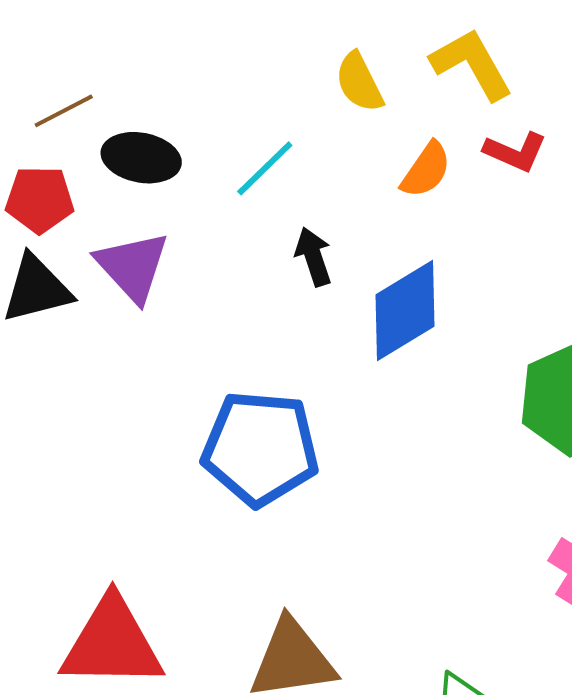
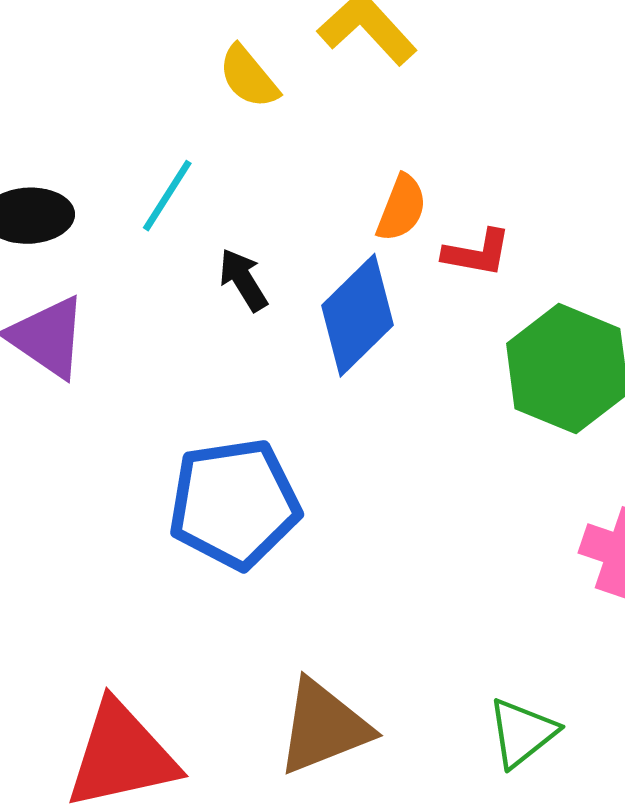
red L-shape: (515, 152) -> (477, 253), moved
orange semicircle: (426, 170) -> (401, 208), moved

